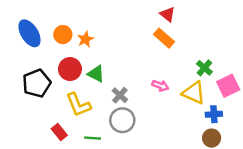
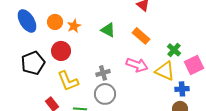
orange rectangle: (164, 38) -> (141, 36), moved
green triangle: (96, 74) -> (108, 30), moved
pink arrow: (160, 86) -> (137, 65), size x1.5
gray cross: (120, 95) -> (103, 73), turned 32

